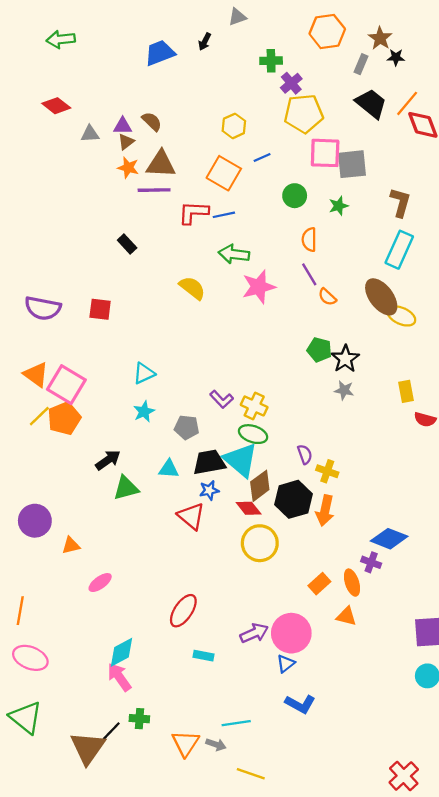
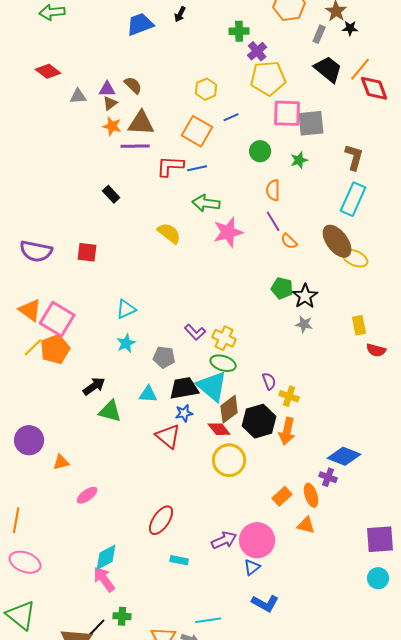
green triangle: (126, 488) -> (110, 411), turned 30

